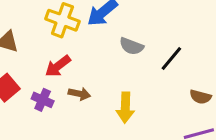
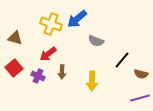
black line: (171, 58) -> (122, 60), moved
brown arrow: (79, 94) -> (62, 72), turned 80

